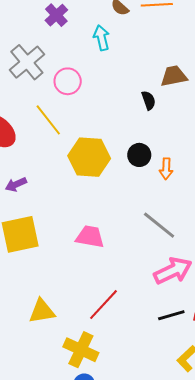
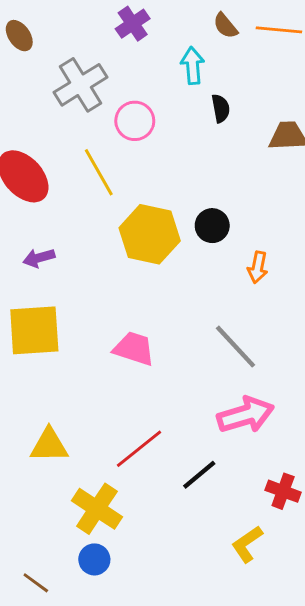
black semicircle: (149, 100) -> (221, 108), moved
black circle: (139, 155) -> (212, 226), moved
black line: (171, 315) -> (199, 475), moved, turned -32

